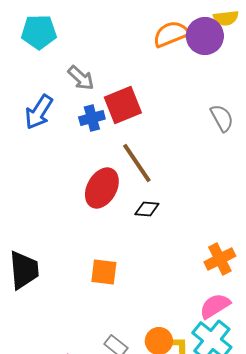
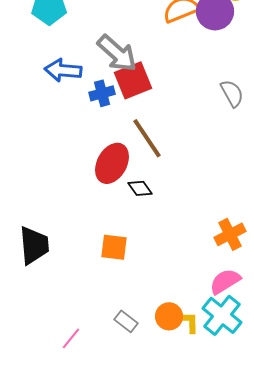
gray arrow: (81, 78) -> (117, 53), moved, size x1.5
blue arrow: (39, 112) -> (63, 70), moved, turned 63
black diamond: (147, 209) -> (140, 188), moved, turned 50

